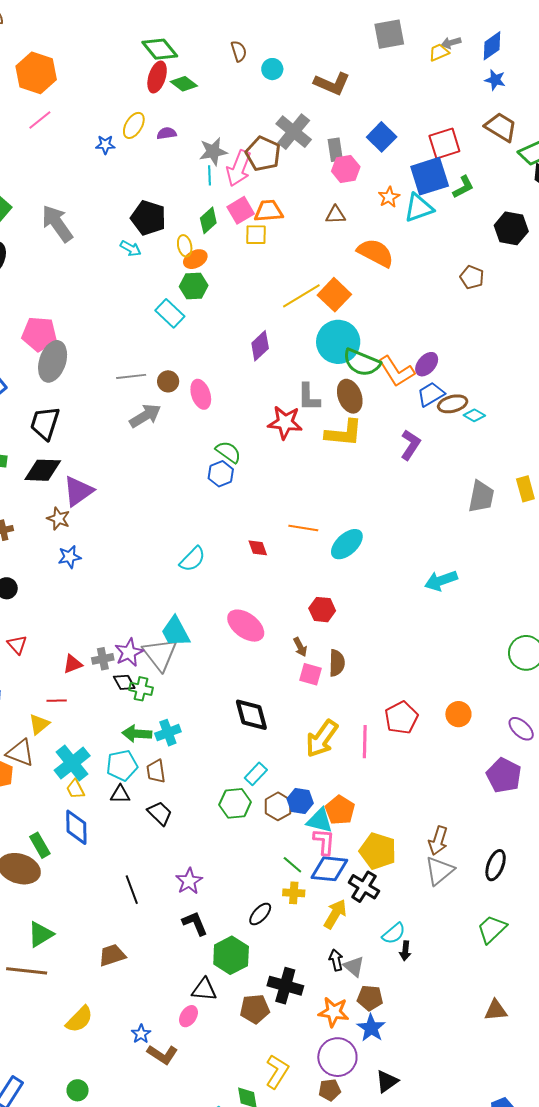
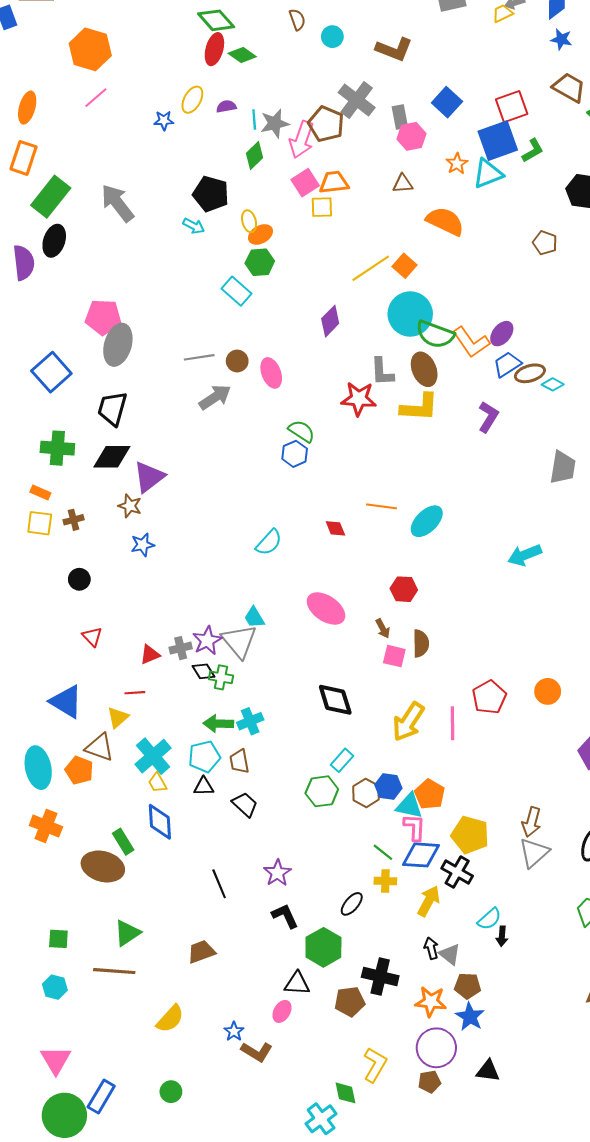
cyan line: (209, 175) -> (254, 120), moved
green diamond: (208, 220) -> (255, 155), moved
orange square: (334, 295) -> (405, 266), size x0.7
cyan trapezoid: (176, 632) -> (254, 617), size x0.7
black triangle: (387, 1081) -> (488, 1071), turned 45

